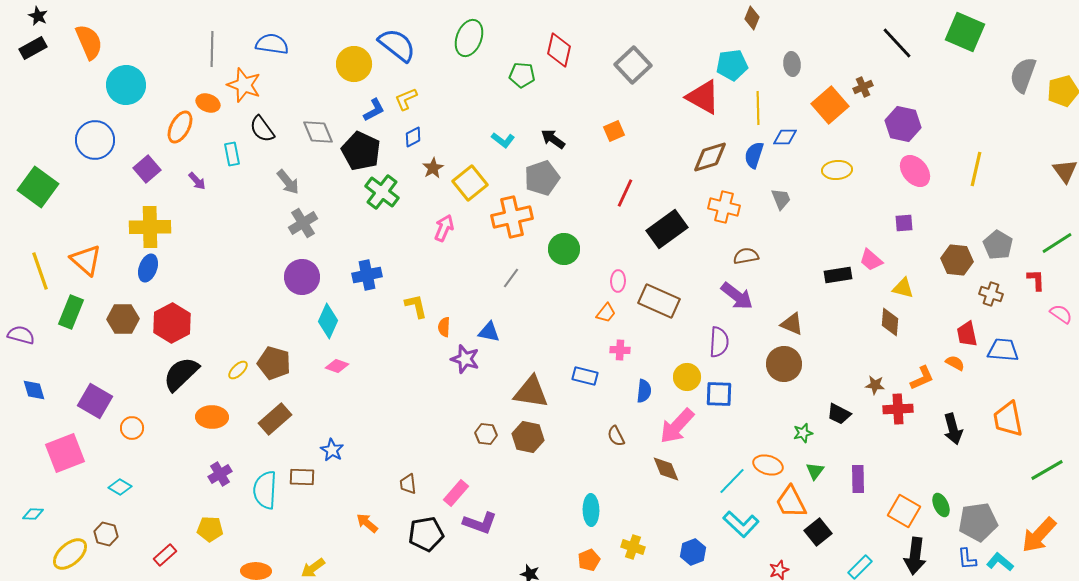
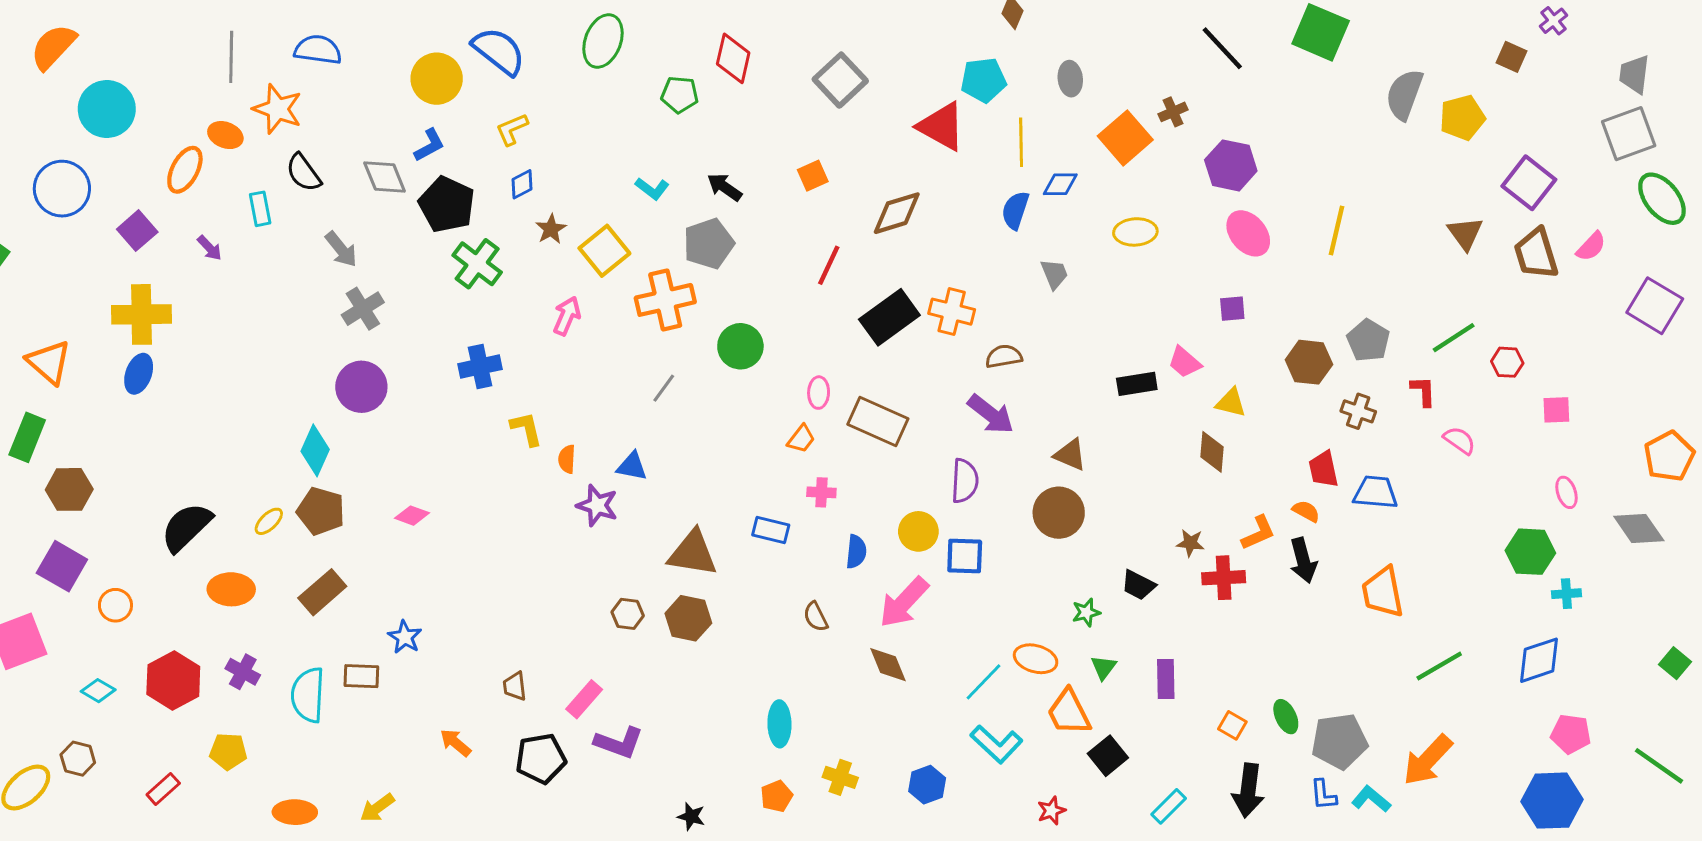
orange semicircle: (89, 42) -> (53, 47), turned -114
blue L-shape: (374, 110) -> (429, 145), moved
brown diamond: (710, 157) -> (897, 213), moved
orange cross: (724, 207) -> (952, 312), moved
blue cross: (367, 275) -> (480, 367), moved
brown hexagon: (123, 319) -> (69, 489), moved
cyan diamond: (328, 321) -> (315, 450), moved
red hexagon: (172, 323) -> (173, 680), moved
black arrow: (953, 429) -> (1303, 560), moved
purple cross: (220, 474) -> (243, 672), turned -30
orange square: (904, 511) -> (1232, 725), size x0.6

